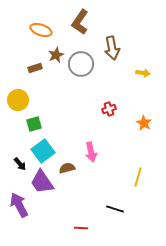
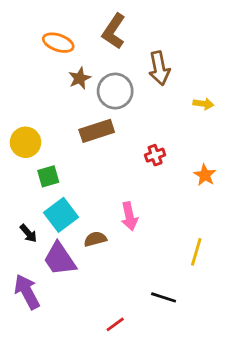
brown rectangle: (35, 68) -> (97, 131), moved, size x1.6
red line: (81, 228) -> (115, 324), turned -40

